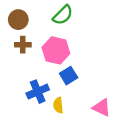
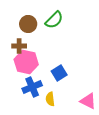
brown circle: (18, 20) -> (28, 24), moved
pink hexagon: (56, 50) -> (26, 62), moved

